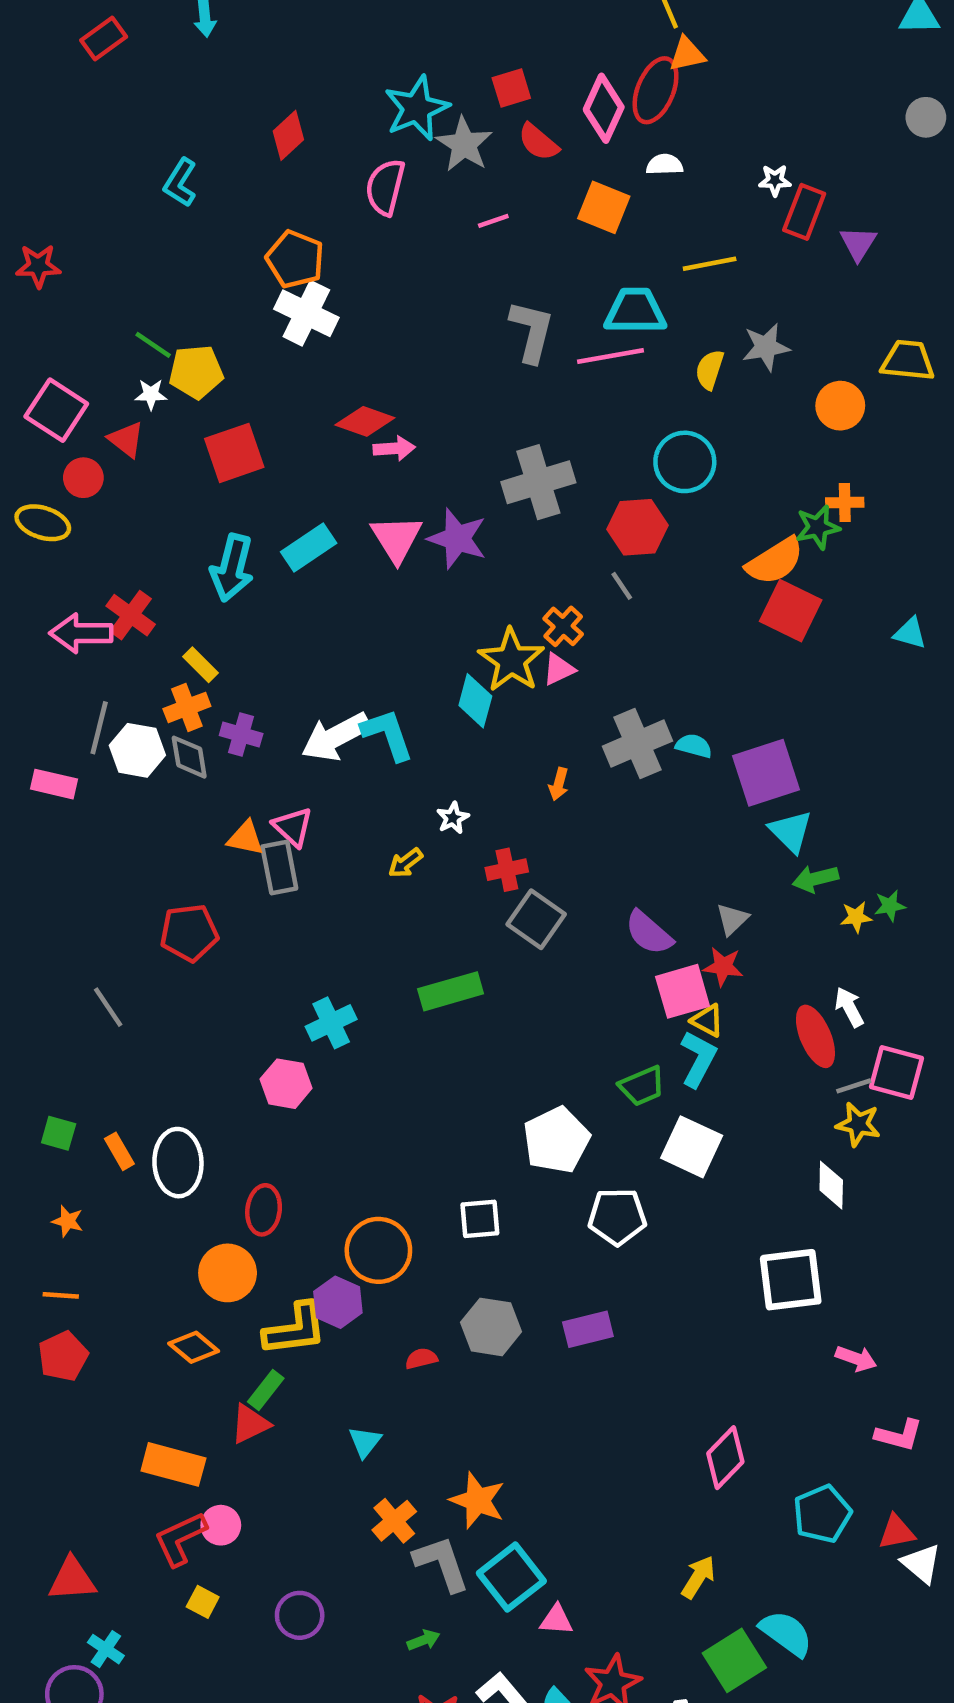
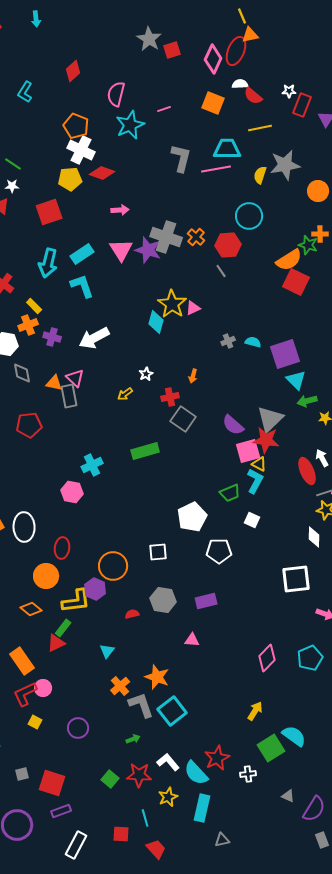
cyan star: (417, 108) -> (130, 125), moved
red semicircle: (538, 142) -> (253, 96), moved
gray star: (464, 144) -> (149, 39), moved
gray star: (766, 347) -> (285, 165), size x1.4
yellow pentagon: (196, 372) -> (70, 179), moved
red diamond: (365, 421) -> (102, 173), moved
gray cross: (538, 482) -> (166, 237), moved, turned 36
green star: (818, 527) -> (308, 245), turned 30
orange cross: (563, 626) -> (196, 237), moved
cyan L-shape: (387, 735) -> (82, 286), moved
gray cross: (638, 744) -> (228, 341), size x0.5
gray diamond: (189, 757) -> (22, 373), moved
orange arrow: (559, 784) -> (193, 376), moved
gray triangle: (732, 919) -> (270, 419), size x1.8
red star: (723, 967) -> (266, 440), size x1.5
white square: (692, 1147) -> (252, 520), size x0.6
orange rectangle: (173, 1464) -> (22, 661), turned 40
cyan pentagon: (822, 1514) -> (310, 658), moved
pink triangle: (556, 1620) -> (192, 640), moved

